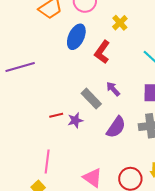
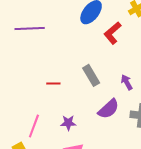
purple arrow: (113, 89) -> (127, 82), moved
purple star: (75, 120) -> (68, 123), moved

